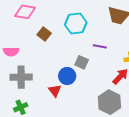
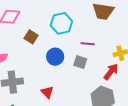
gray square: (82, 62) -> (80, 62), moved
blue circle: (67, 76) -> (55, 57), moved

